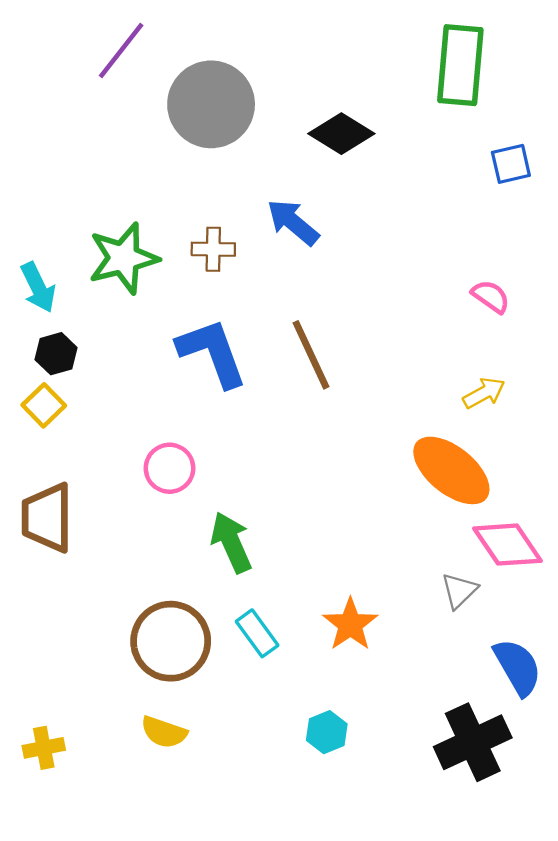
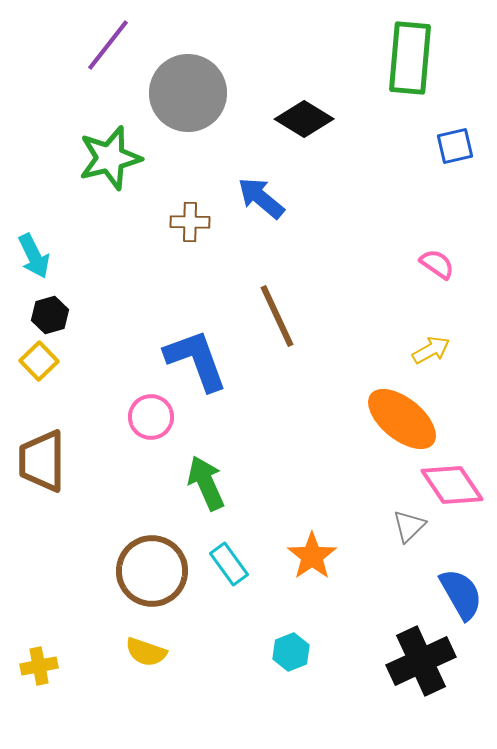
green star: (123, 258) -> (110, 158), moved
blue L-shape: (212, 353) -> (196, 360), moved

